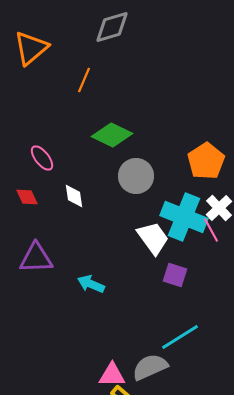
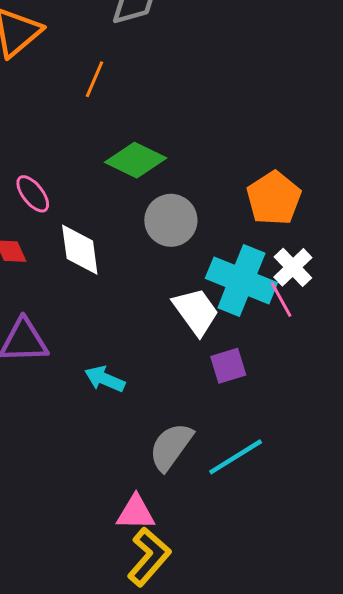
white diamond: (74, 196) -> (80, 250), size x1.5
purple square: (175, 275) -> (228, 366), turned -35
gray semicircle: (150, 367) -> (171, 447), moved, turned -30

